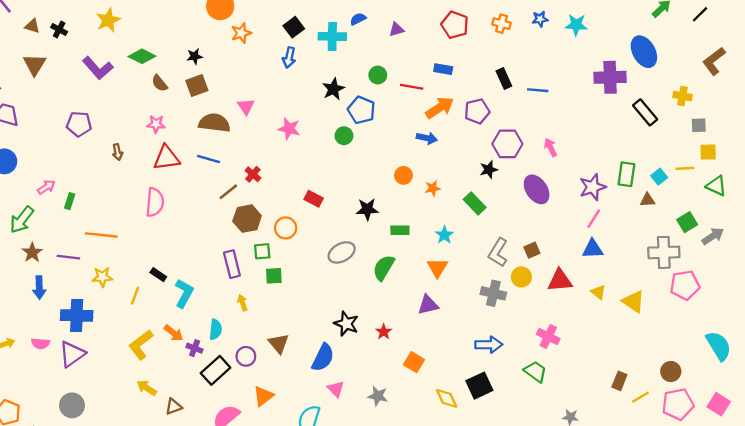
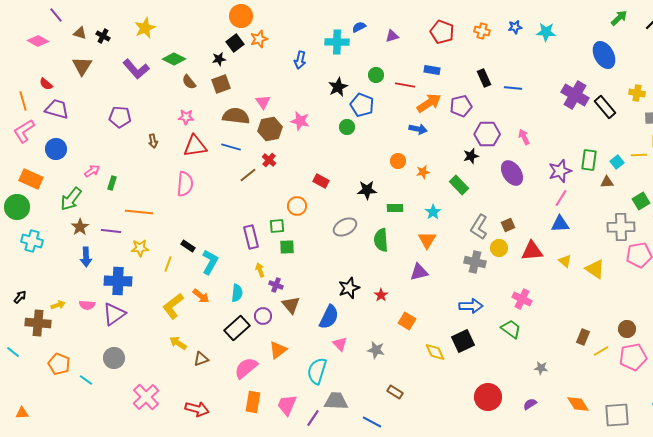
black square: (294, 27) -> (235, 43), moved
purple cross: (610, 77) -> (575, 95), moved, turned 32
brown hexagon: (247, 219) -> (270, 129), moved
green semicircle: (384, 268) -> (381, 240), turned -35
black star: (346, 324) -> (349, 288), turned 30
purple cross: (195, 348) -> (276, 285), moved

